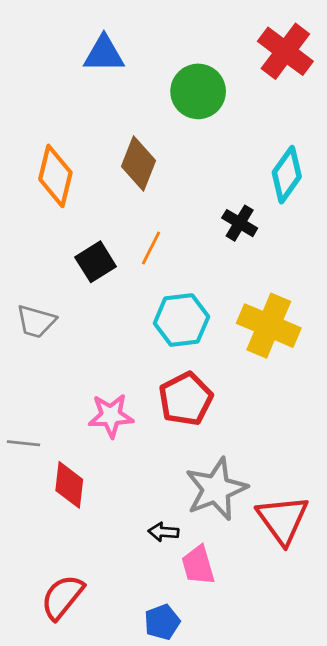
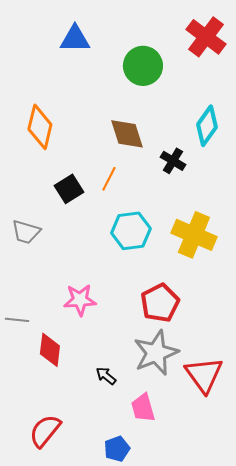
brown diamond: (139, 163) -> (127, 134), moved, turned -39
red pentagon: (186, 399) -> (160, 303), moved
black arrow: (163, 532) -> (106, 376), moved, turned 35

